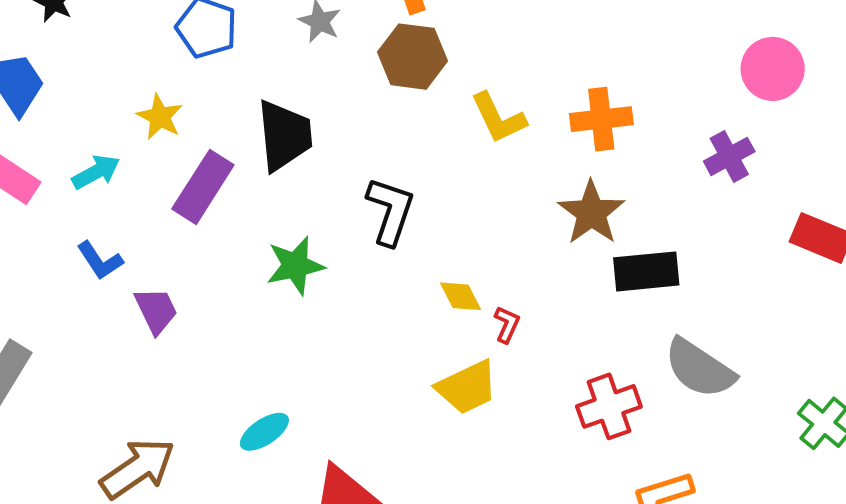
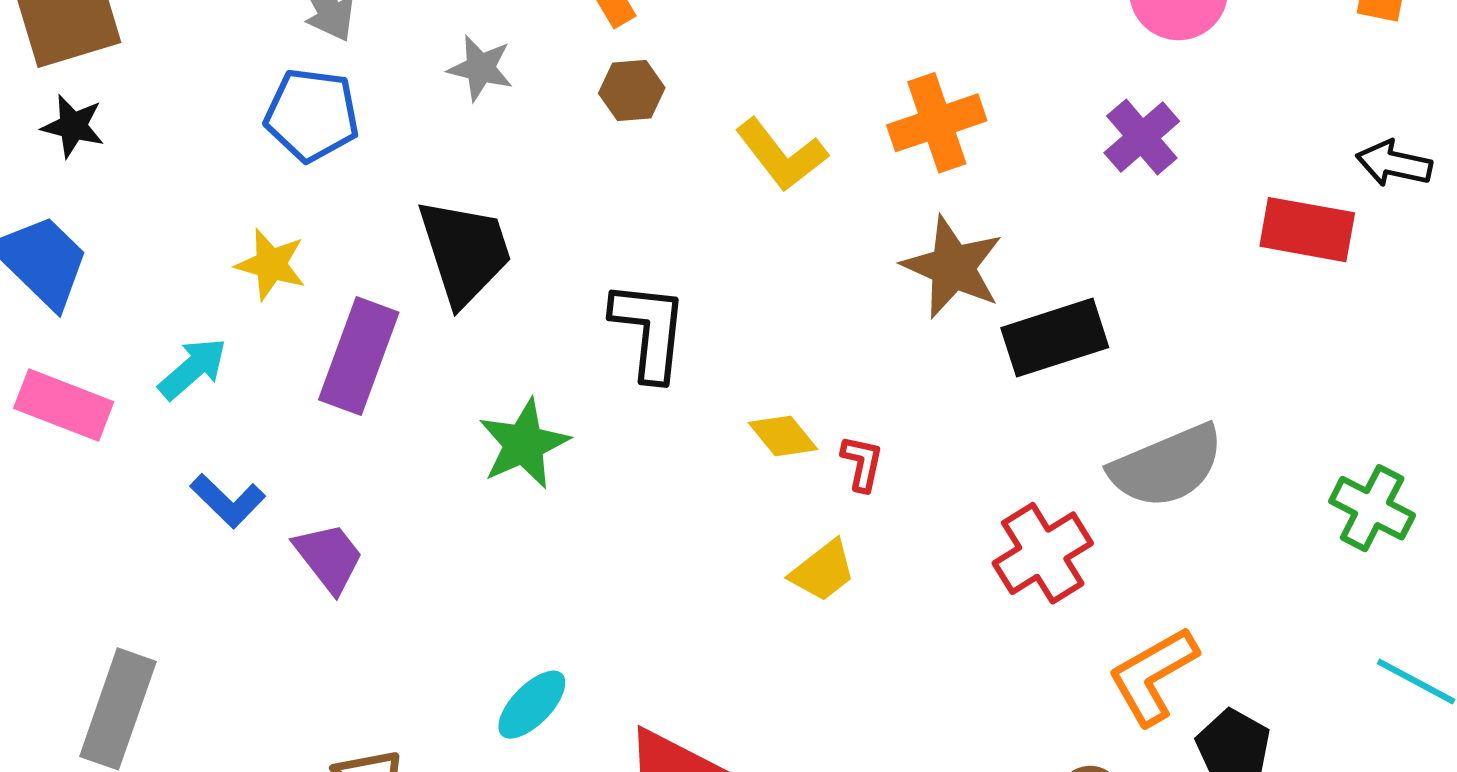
brown hexagon: (412, 57) -> (632, 91), size x0.6
gray semicircle: (700, 368) -> (1167, 466), turned -44
yellow trapezoid: (467, 387) -> (823, 571), size x0.7

